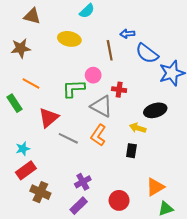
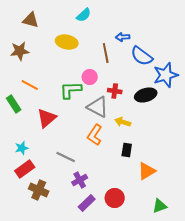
black ellipse: (155, 110) -> (146, 95), moved
yellow arrow: (138, 128) -> (123, 122), moved
gray line: (68, 138) -> (66, 157), moved
orange triangle: (155, 187) -> (147, 171), moved
purple rectangle: (79, 206) -> (87, 203), moved

